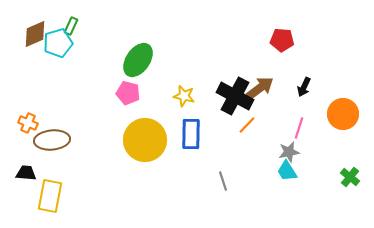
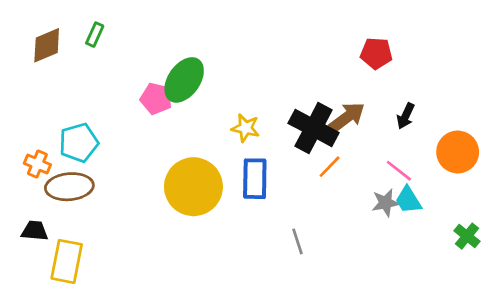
cyan pentagon: (58, 43) -> (79, 143), moved
pink pentagon: (128, 93) -> (156, 99), moved
pink line: (299, 128) -> (399, 171), turned -70
cyan trapezoid: (287, 171) -> (408, 200), moved

